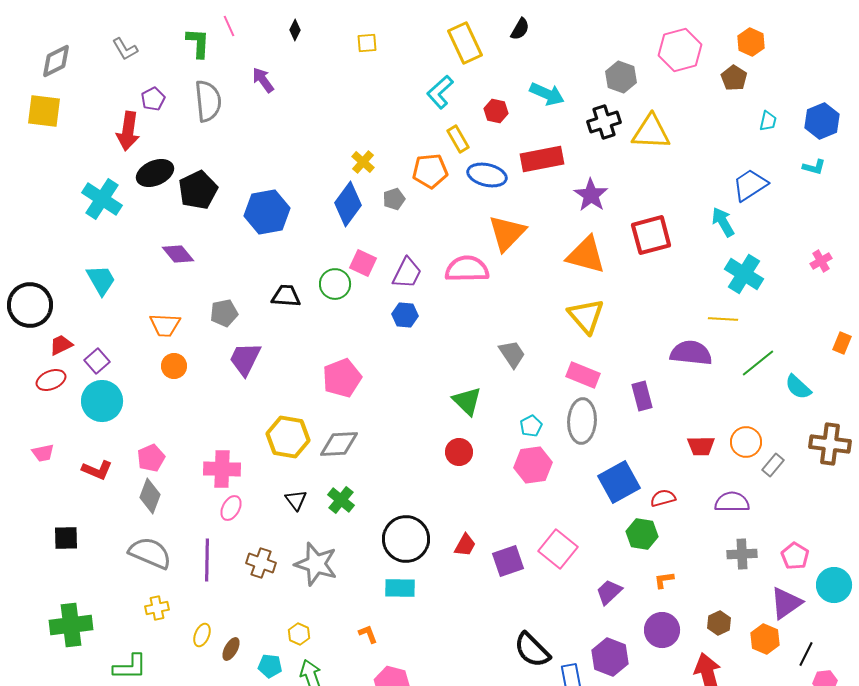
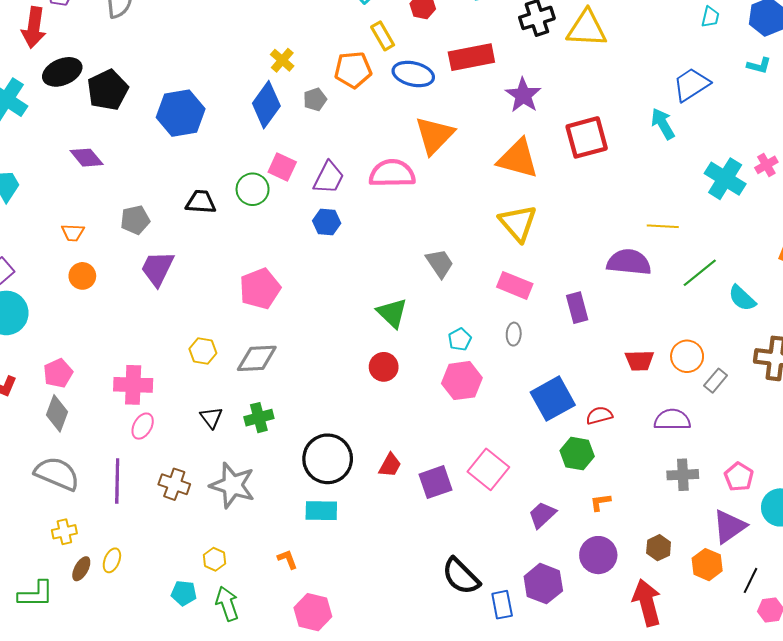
cyan cross: (744, 274) -> (725, 179), moved
orange trapezoid: (165, 325) -> (73, 233), size x0.7
gray ellipse: (582, 421) -> (514, 334), size x0.5
yellow hexagon: (288, 437) -> (203, 351), size x0.6
green cross: (341, 500) -> (259, 418), turned 36
brown ellipse: (231, 649) -> (81, 569), moved

